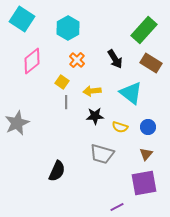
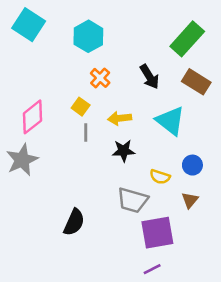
pink diamond: (32, 61) -> (32, 117), moved
yellow semicircle: (120, 127) -> (160, 177), moved
purple square: (144, 183) -> (157, 233), moved

